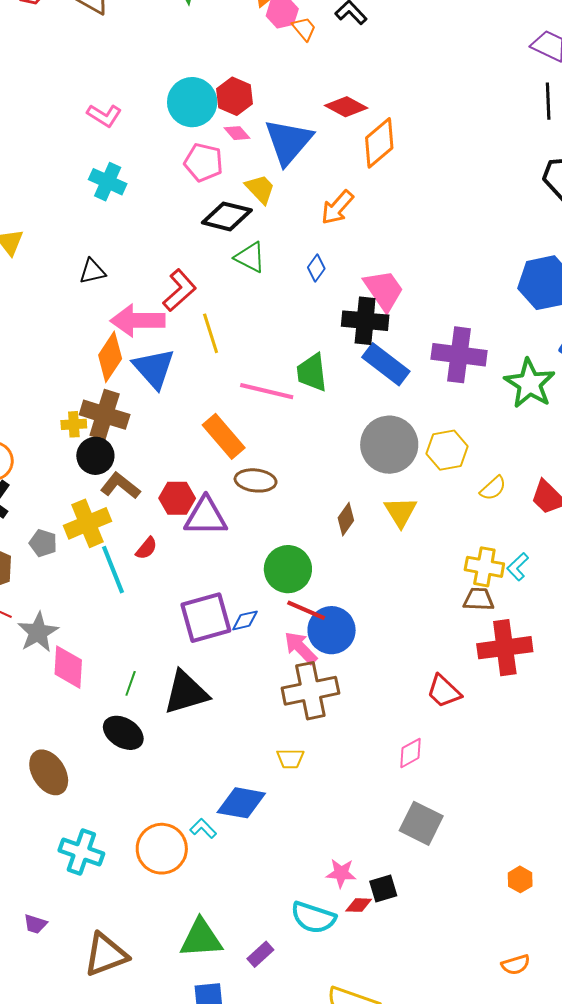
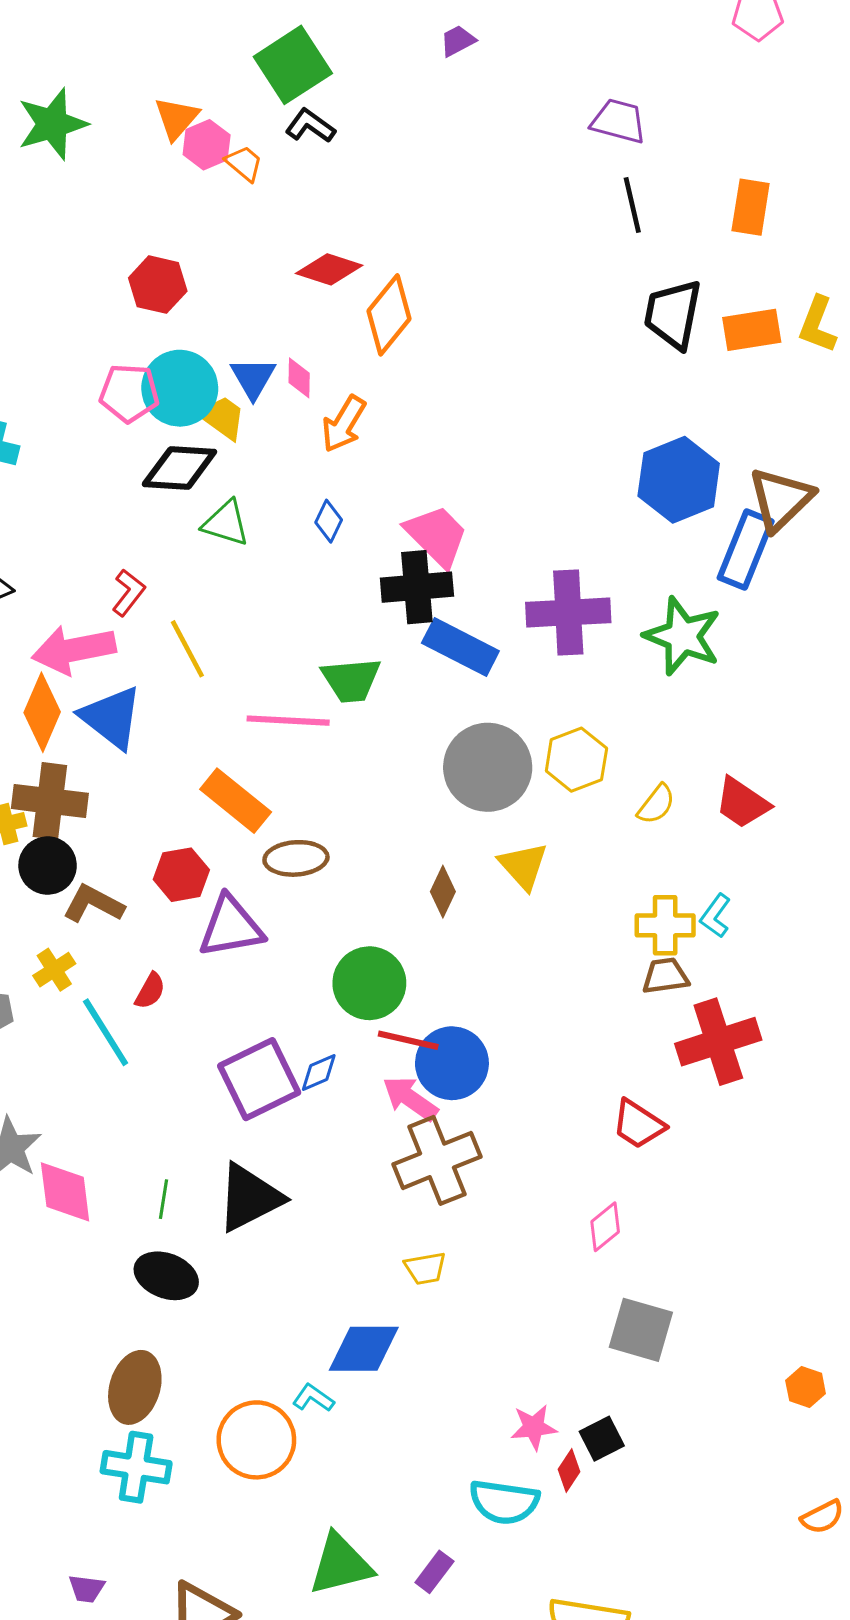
cyan circle: (192, 102) -> (180, 388), moved
pink diamond: (237, 133) -> (299, 378), moved, turned 52
blue triangle: (288, 142) -> (253, 378), moved, size x0.6
red L-shape: (180, 290) -> (129, 593), size x0.7
green trapezoid: (312, 373) -> (351, 680), turned -78
red hexagon: (177, 498) -> (181, 875), moved
yellow cross: (87, 523) -> (54, 970), size x0.6
brown ellipse: (49, 772) -> (135, 1387), moved, turned 60
red diamond: (359, 905) -> (569, 1470), turned -48

